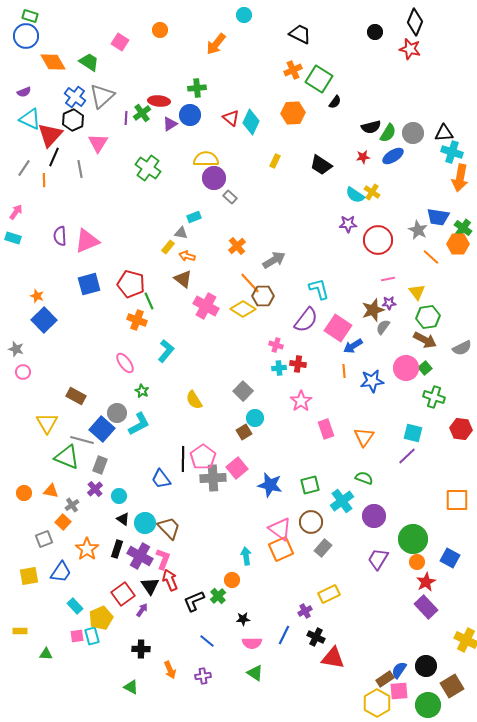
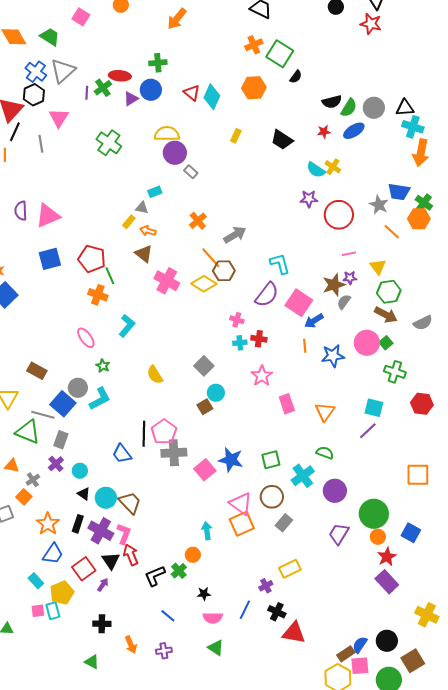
pink square: (237, 468) -> (205, 470), moved
blue trapezoid: (61, 572) -> (53, 554), moved

